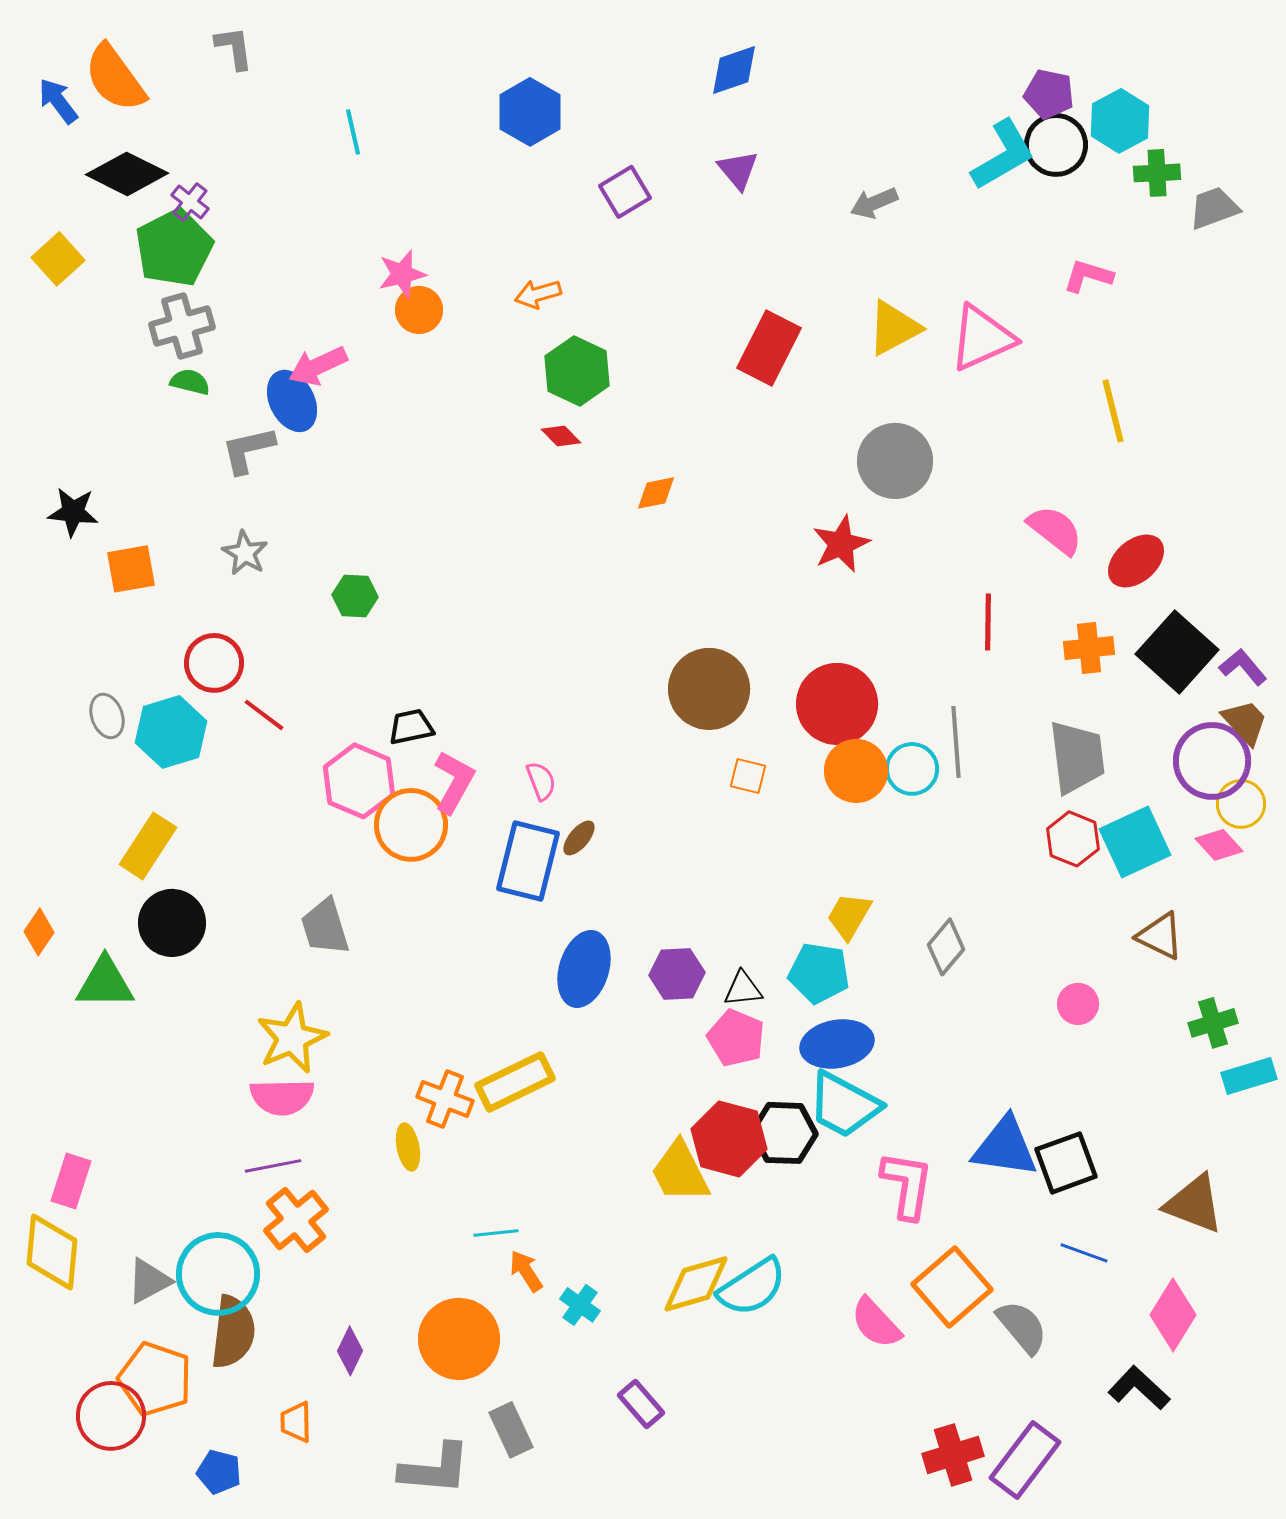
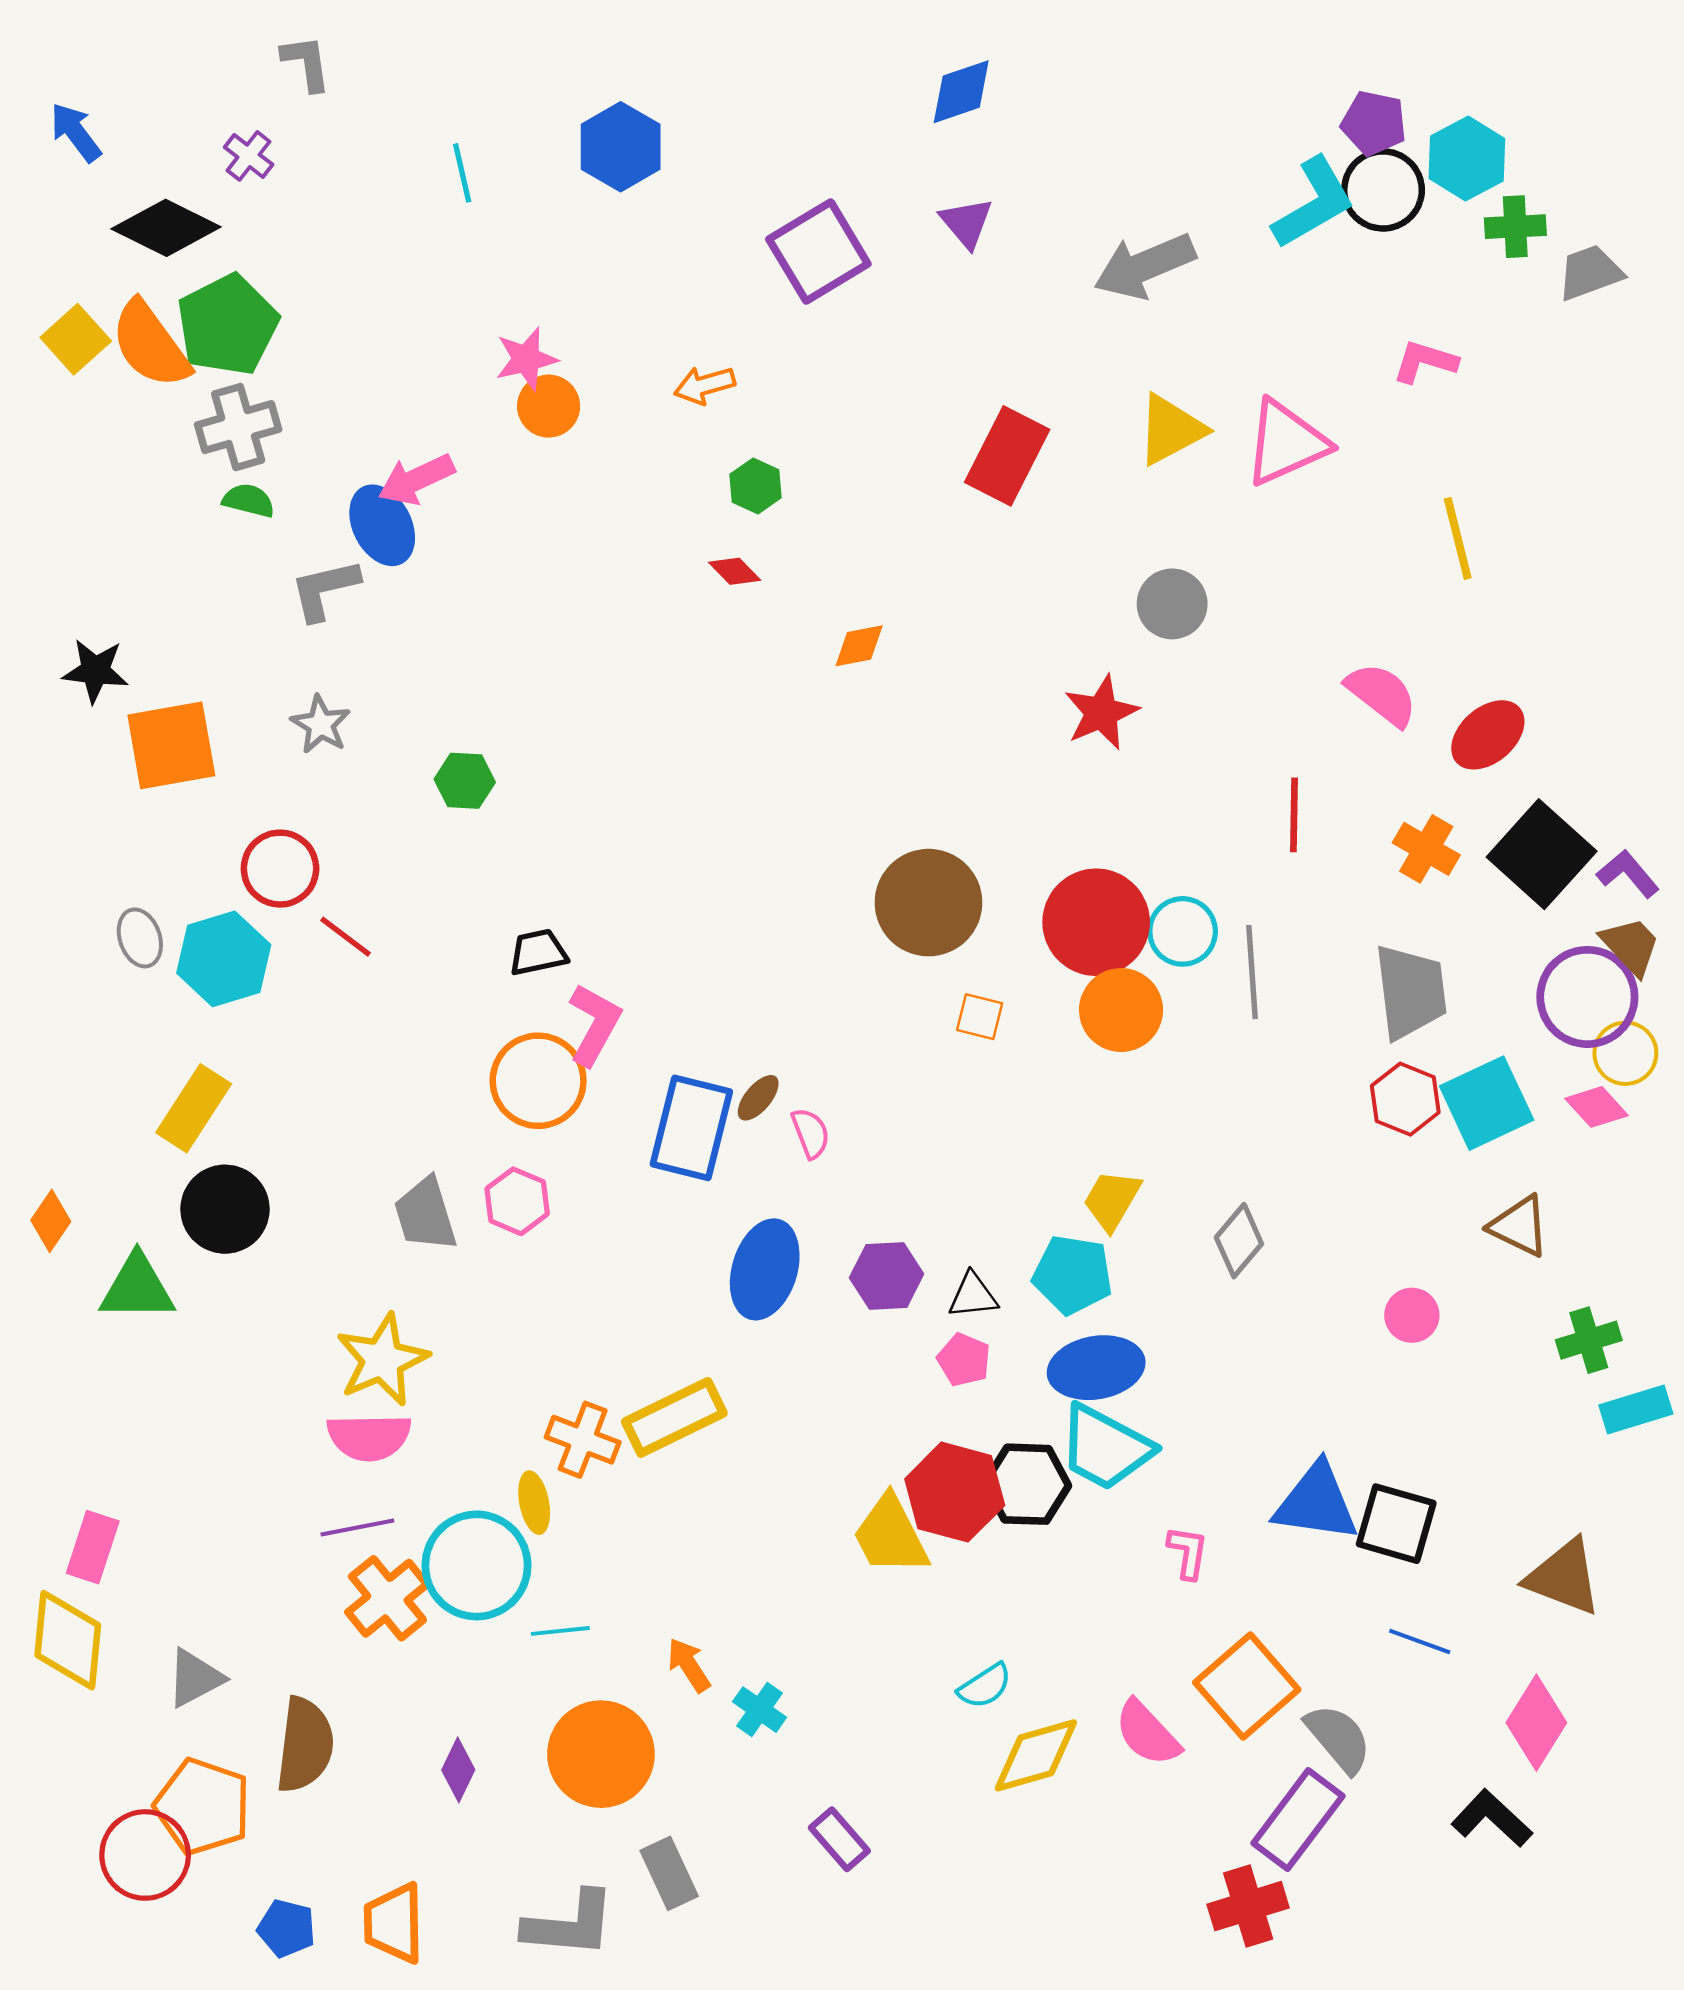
orange semicircle: (115, 78) -> (150, 345), moved
blue hexagon: (530, 112) -> (621, 147), moved
purple square: (625, 192) -> (818, 252), size x1.5
purple cross: (190, 202) -> (249, 156), moved
gray arrow: (874, 203) -> (1145, 266), size x1.6
green hexagon: (577, 371) -> (756, 486), size x0.6
gray circle: (895, 461) -> (1172, 604), size x0.7
orange square: (131, 569) -> (171, 745), size x1.4
orange cross: (1089, 648) -> (1426, 849), turned 36
cyan circle: (912, 769) -> (1183, 931), moved
pink hexagon: (359, 781) -> (517, 1201), moved, size x0.7
pink semicircle: (541, 781) -> (811, 1133), moved
pink pentagon: (736, 1038) -> (964, 1360), size x0.7
black square: (1066, 1163) -> (1396, 1524), turned 36
pink L-shape: (907, 1185) -> (1188, 1552), size x0.6
cyan line: (496, 1233) -> (560, 1631), moved
cyan circle: (218, 1274) -> (477, 1565), moved
yellow diamond: (696, 1284) -> (1036, 1755), moved
cyan semicircle: (752, 1287) -> (985, 1686), size x0.6
orange trapezoid: (296, 1422) -> (394, 1923), moved, size x1.5
purple rectangle: (1025, 1460) -> (1298, 1820), moved

